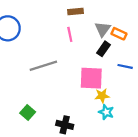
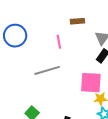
pink line: (70, 34) -> (59, 42), moved

